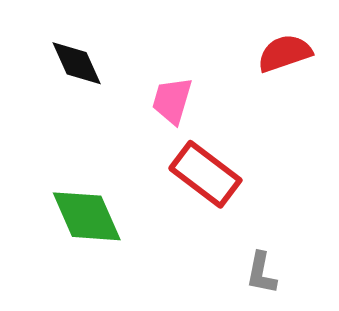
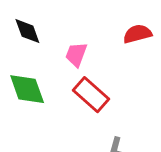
green diamond: (87, 216) -> (27, 89), moved

